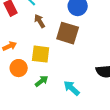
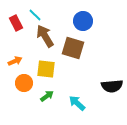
brown arrow: (40, 21) -> (45, 36), size x1.6

